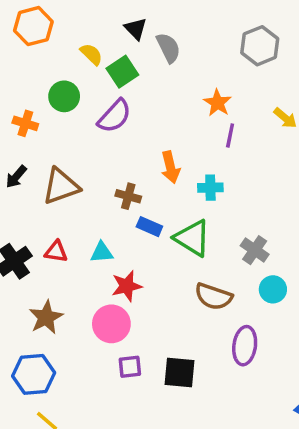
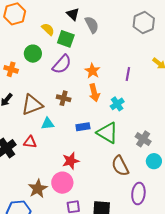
green square: (122, 72) -> (66, 39), turned -36
orange star: (218, 103) -> (92, 71), moved
cyan cross: (210, 188) -> (117, 104), turned -32
brown cross: (128, 196) -> (64, 98), moved
blue rectangle: (149, 227) -> (83, 127), turned -32
cyan triangle: (102, 252) -> (48, 124), moved
brown semicircle: (214, 297) -> (120, 166), turned 45
brown star: (46, 317) -> (38, 189), moved

